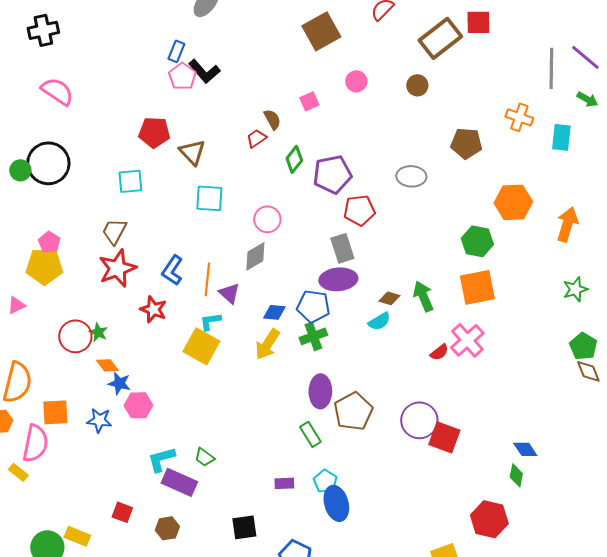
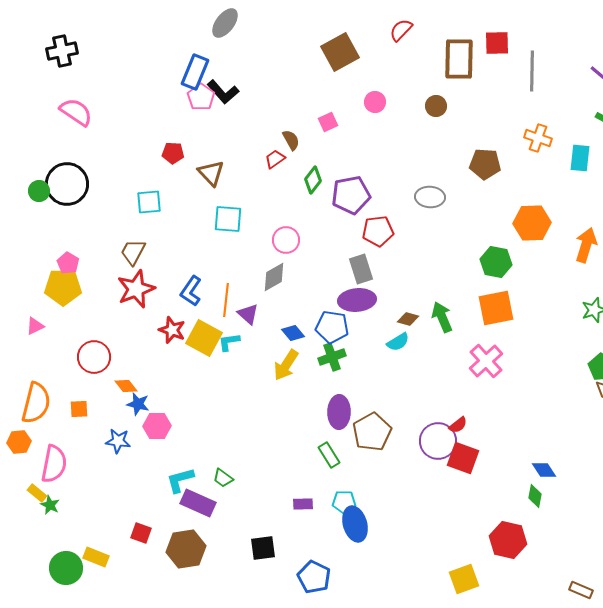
brown rectangle: (440, 38) -> (459, 59), turned -51
blue rectangle: (176, 51) -> (195, 72), size x1.6
gray line: (551, 68) -> (532, 71), moved
red pentagon: (154, 132) -> (173, 153), size x0.7
blue diamond: (274, 312) -> (293, 333), turned 45
green star: (98, 332) -> (50, 505), moved
yellow square: (201, 346) -> (204, 338), moved
red semicircle: (439, 352) -> (458, 425), moved
orange square: (55, 412) -> (79, 409), moved, size x0.7
cyan pentagon: (325, 481) -> (344, 502), turned -30
brown hexagon: (167, 528) -> (186, 549), size x1.6

